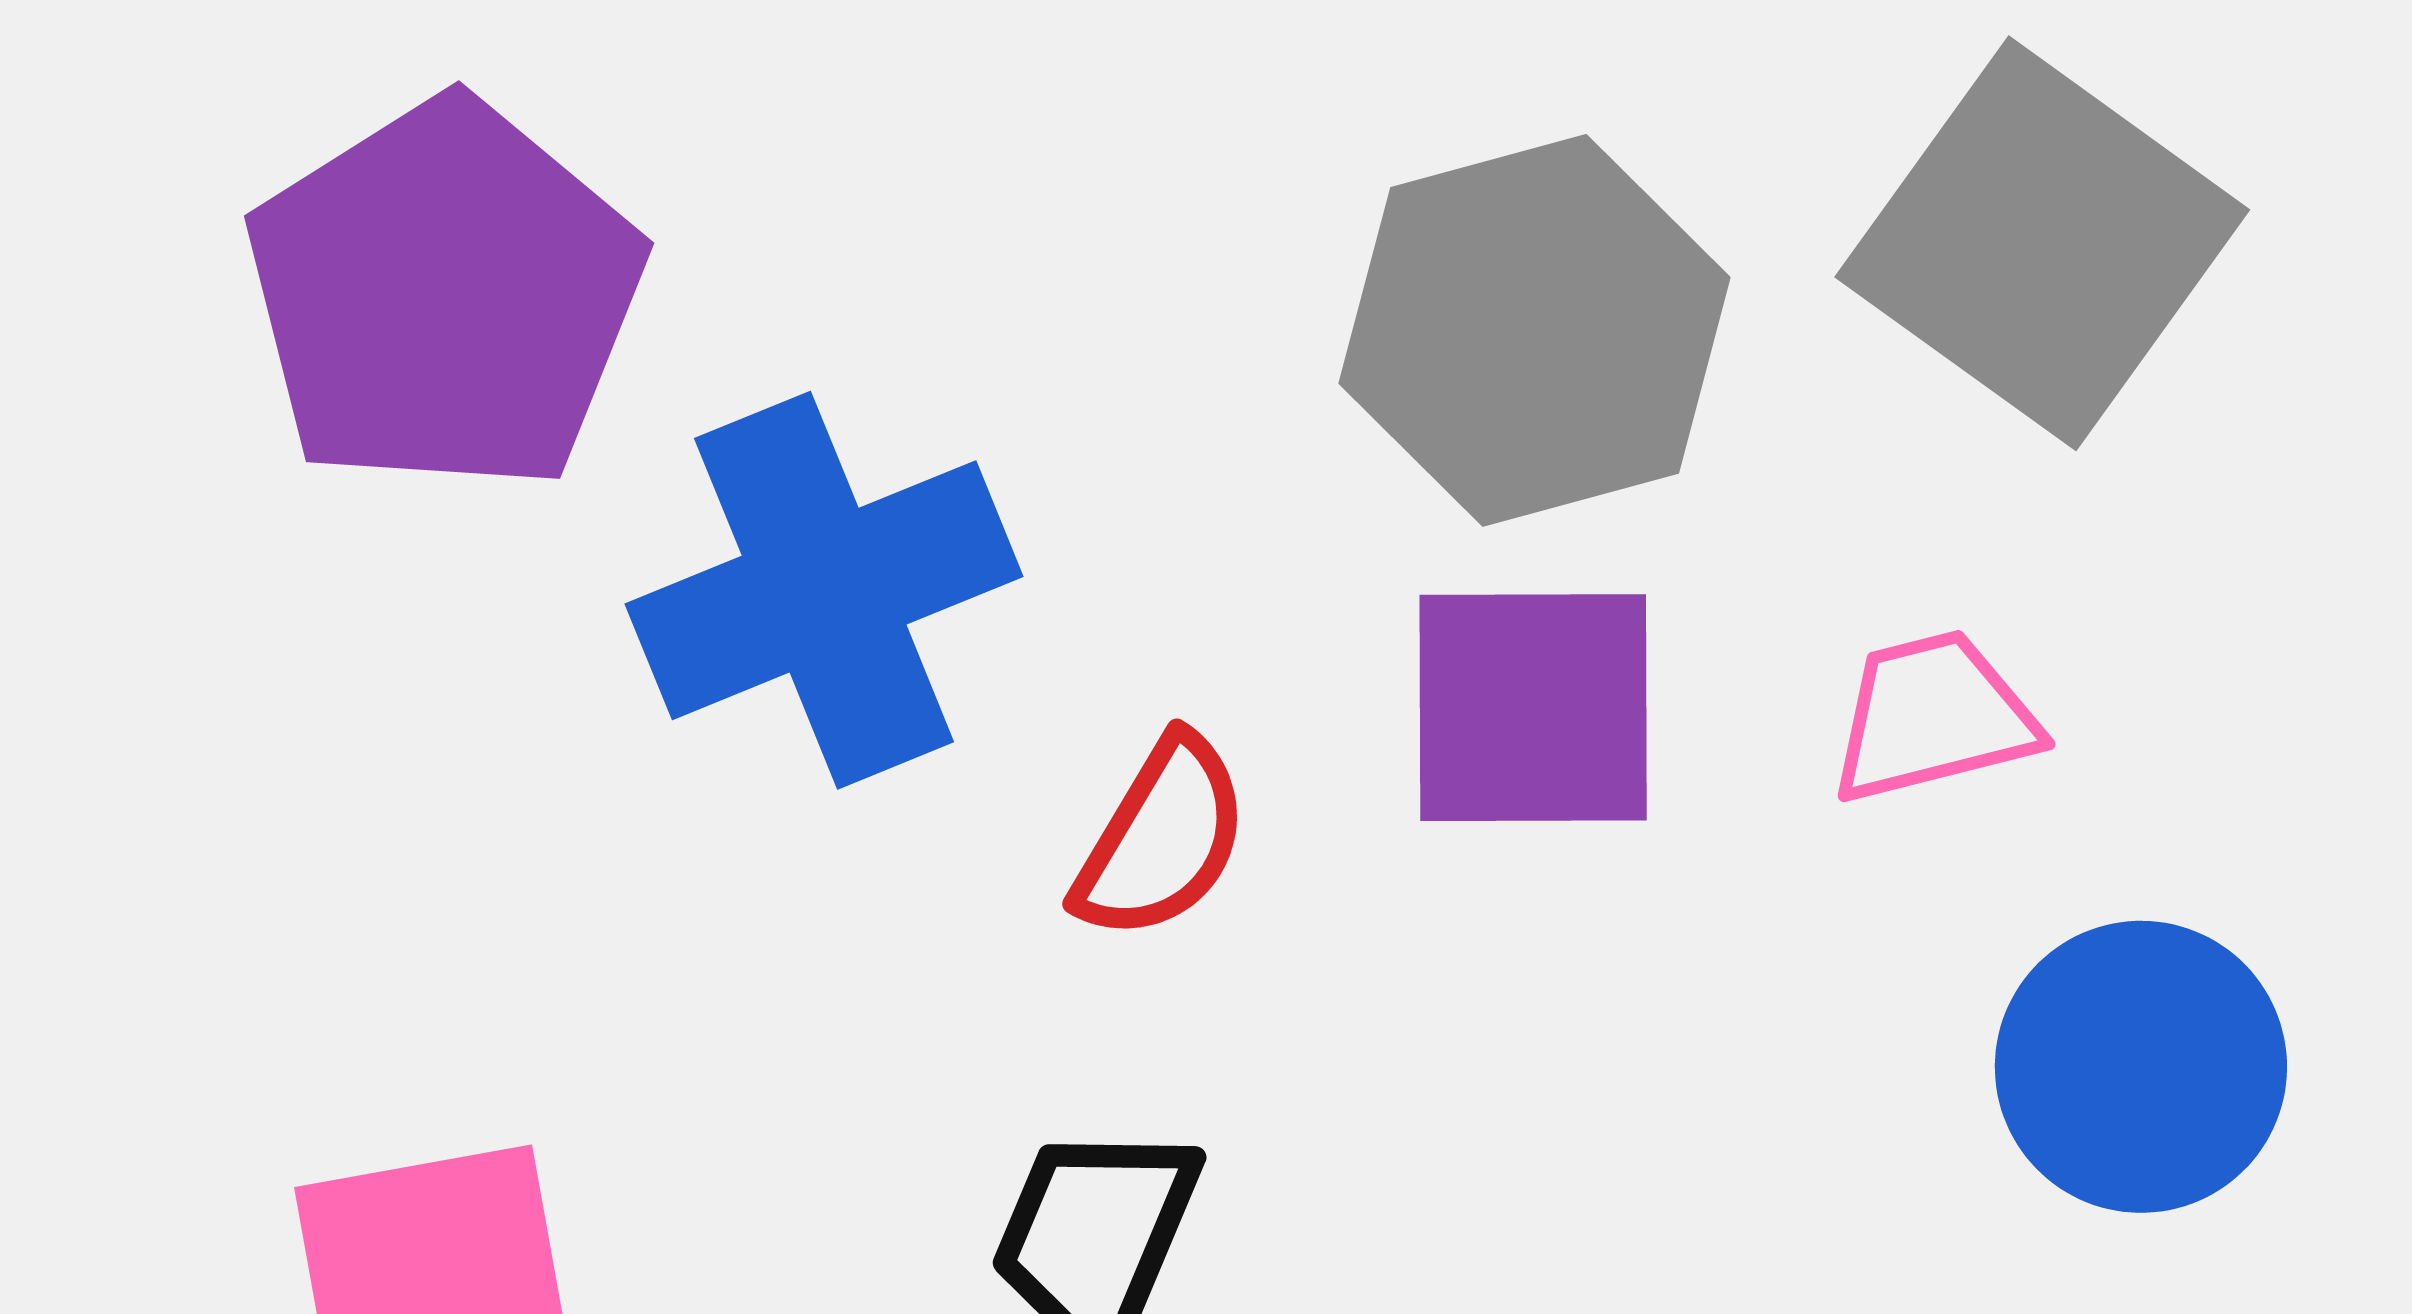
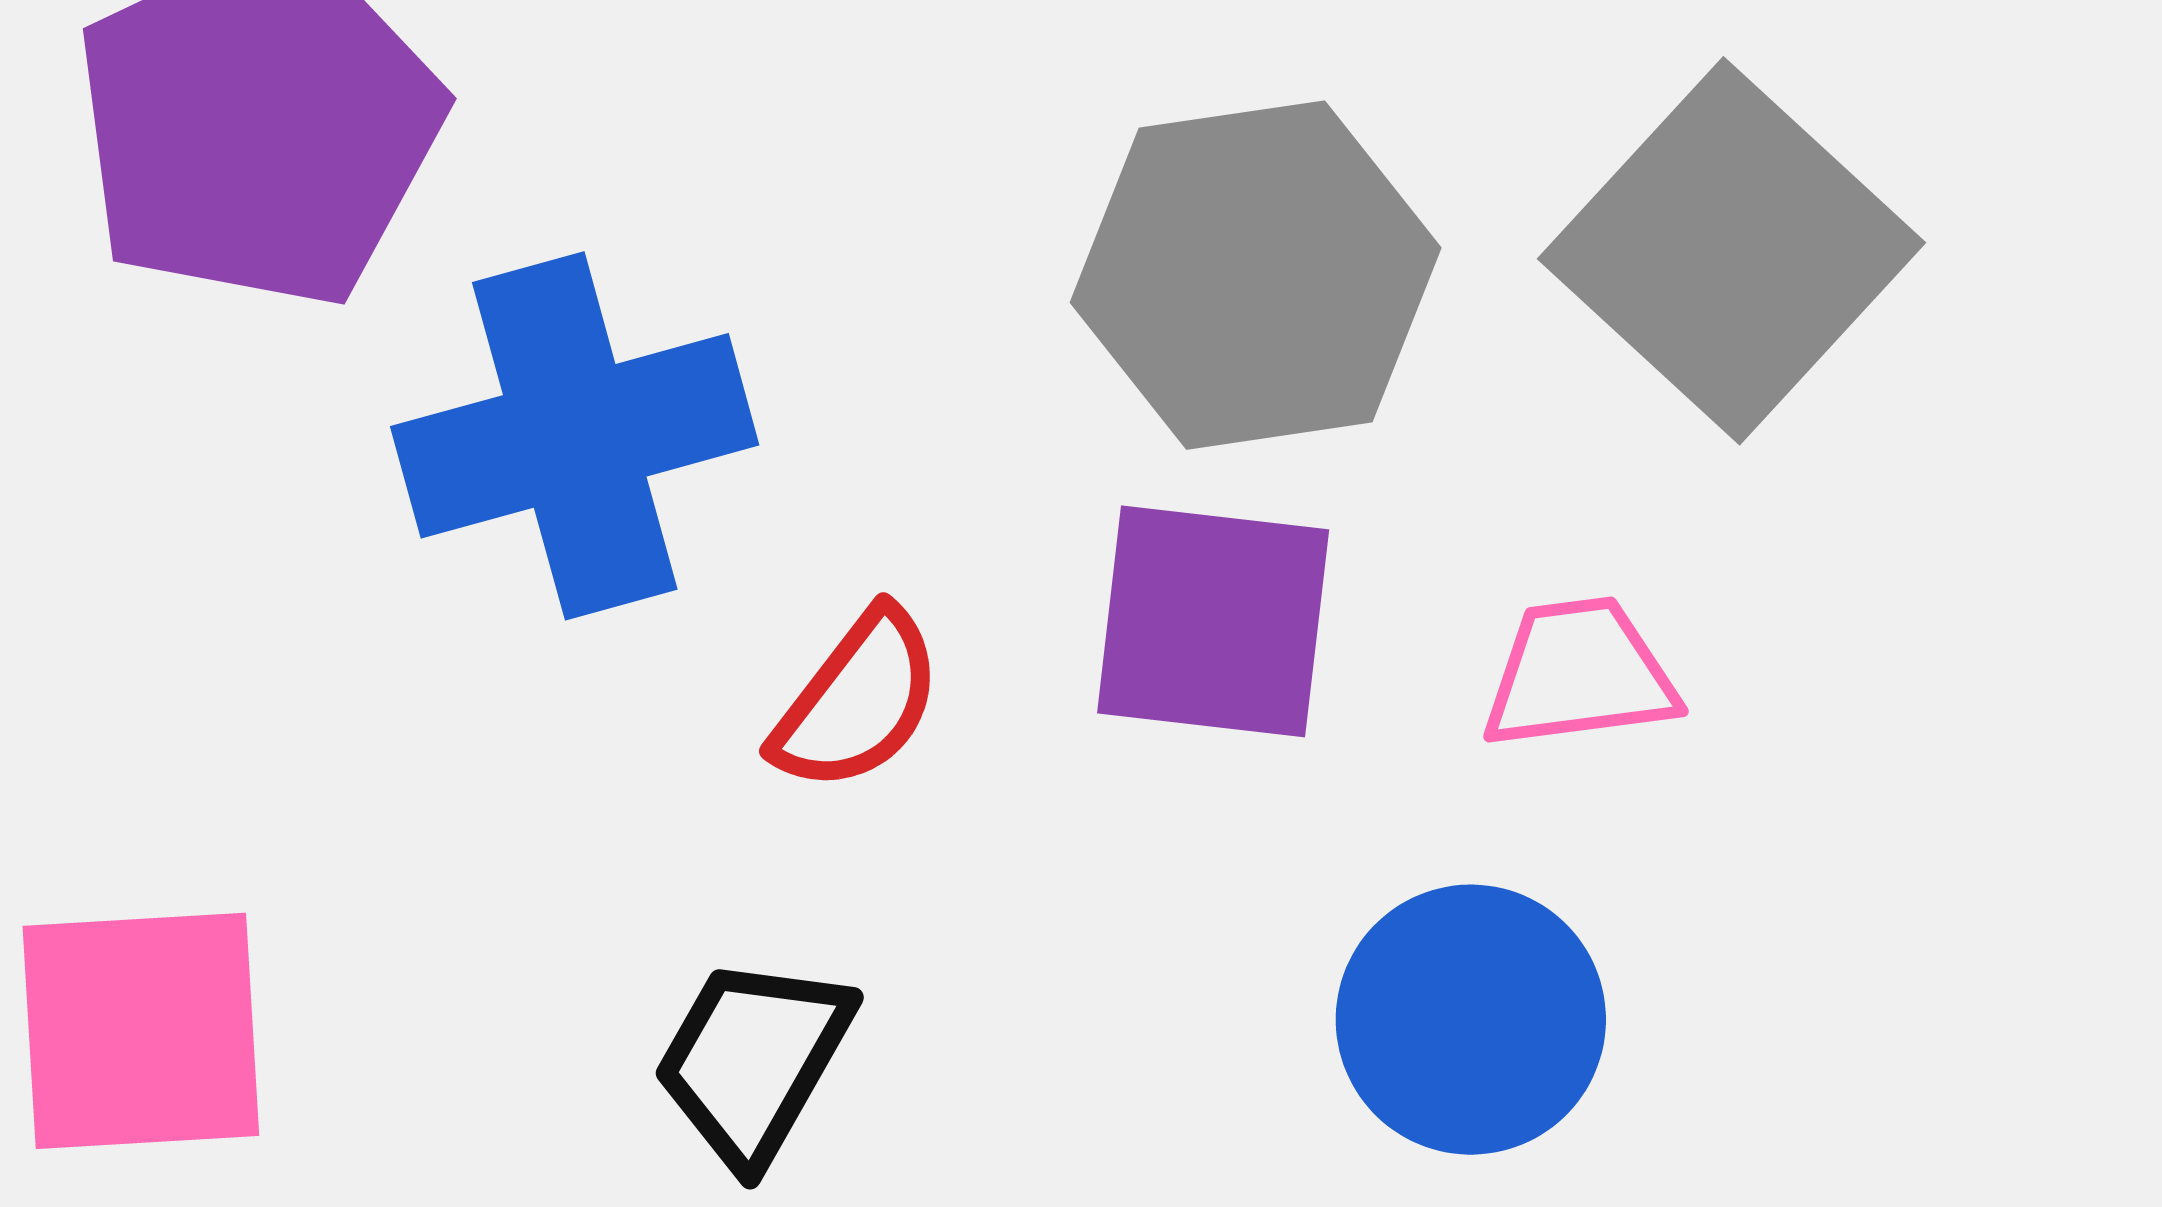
blue circle: (2141, 1067) -> (1471, 1020), moved

